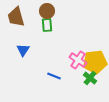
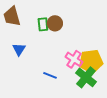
brown circle: (47, 11) -> (55, 23), moved
green cross: (90, 78) -> (86, 77), size x1.5

